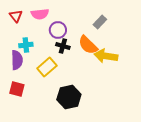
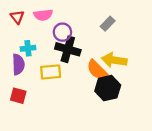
orange semicircle: (88, 45) -> (97, 70), moved
black cross: (63, 46) -> (68, 49), size x1.6
yellow rectangle: (47, 67) -> (51, 72), turned 36
black hexagon: (69, 97) -> (108, 88), moved

